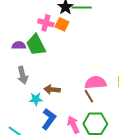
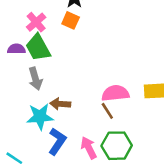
pink cross: (46, 23) -> (36, 22), moved, turned 35
gray arrow: (23, 75) -> (35, 79), moved
cyan star: (36, 99) -> (40, 117), size x1.5

